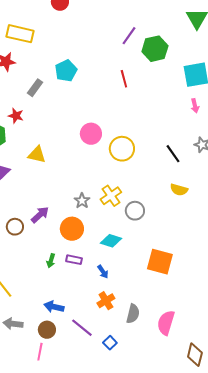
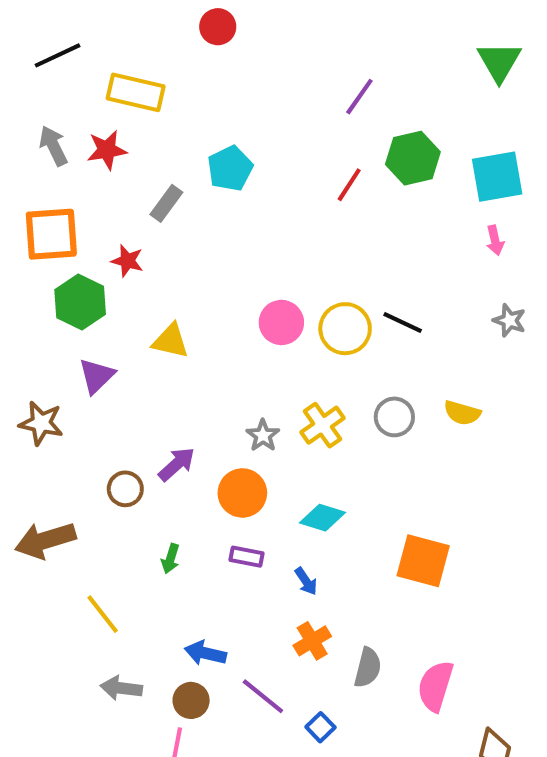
green hexagon: (155, 49) -> (413, 158), moved
red line: (124, 79) -> (349, 185), turned 48
pink circle: (91, 134) -> (281, 322), moved
black line: (173, 154) -> (403, 322), moved, turned -30
gray circle: (135, 211) -> (394, 417), moved
green arrow: (51, 261) -> (170, 559), moved

